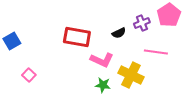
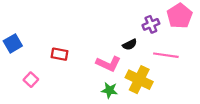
black semicircle: (119, 33) -> (130, 45), moved
red rectangle: (77, 37) -> (60, 54), moved, size x0.6

